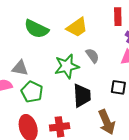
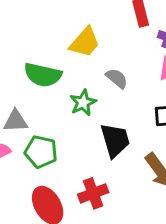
green semicircle: (36, 29) -> (43, 75), moved
green star: (67, 66) -> (83, 103), size x0.7

